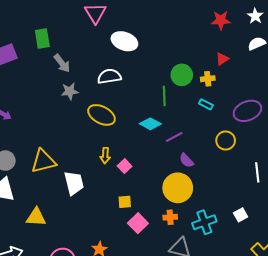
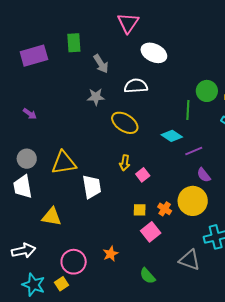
gray arrow: (62, 63) -> (101, 64), moved
orange cross: (170, 217) -> (165, 209), moved, turned 32

